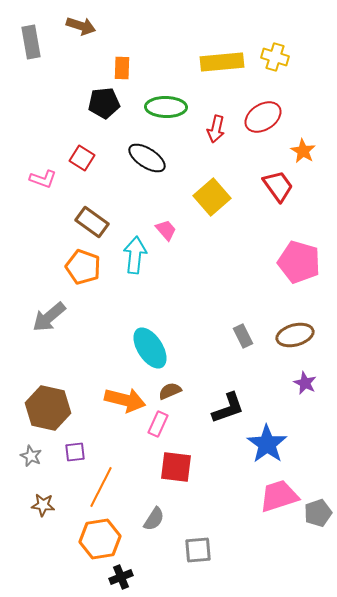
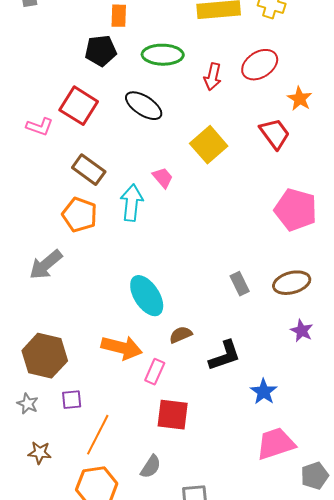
red square: (82, 158) -> (79, 106), size x1.5
brown semicircle: (170, 391) -> (181, 335), moved
blue star: (267, 444) -> (264, 392), size x0.7
gray pentagon: (318, 513) -> (315, 476), moved

